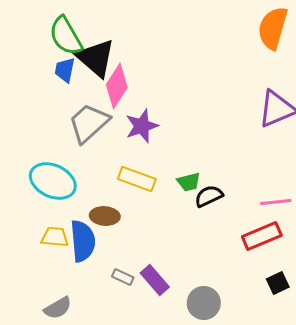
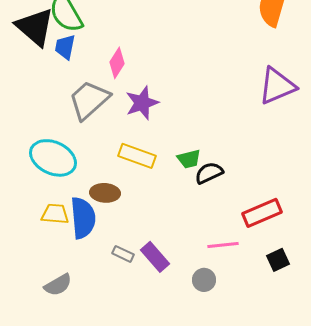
black triangle: (96, 58) -> (35, 27), moved
pink diamond: (117, 86) -> (117, 63), size x0.7
pink line: (276, 202) -> (223, 245), moved
gray circle: (204, 303) -> (204, 280), size x0.7

